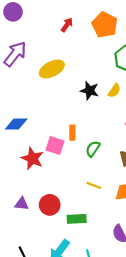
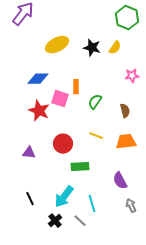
yellow ellipse: (52, 69) -> (57, 45), moved
blue diamond: (16, 124) -> (38, 79), moved
red circle: (50, 205) -> (63, 144), moved

